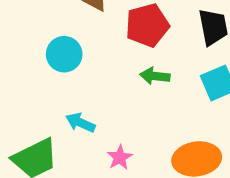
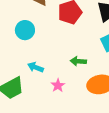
green arrow: (155, 76) -> (78, 61), moved

